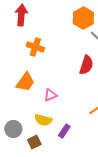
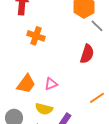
orange trapezoid: (25, 82) -> (26, 84), moved

